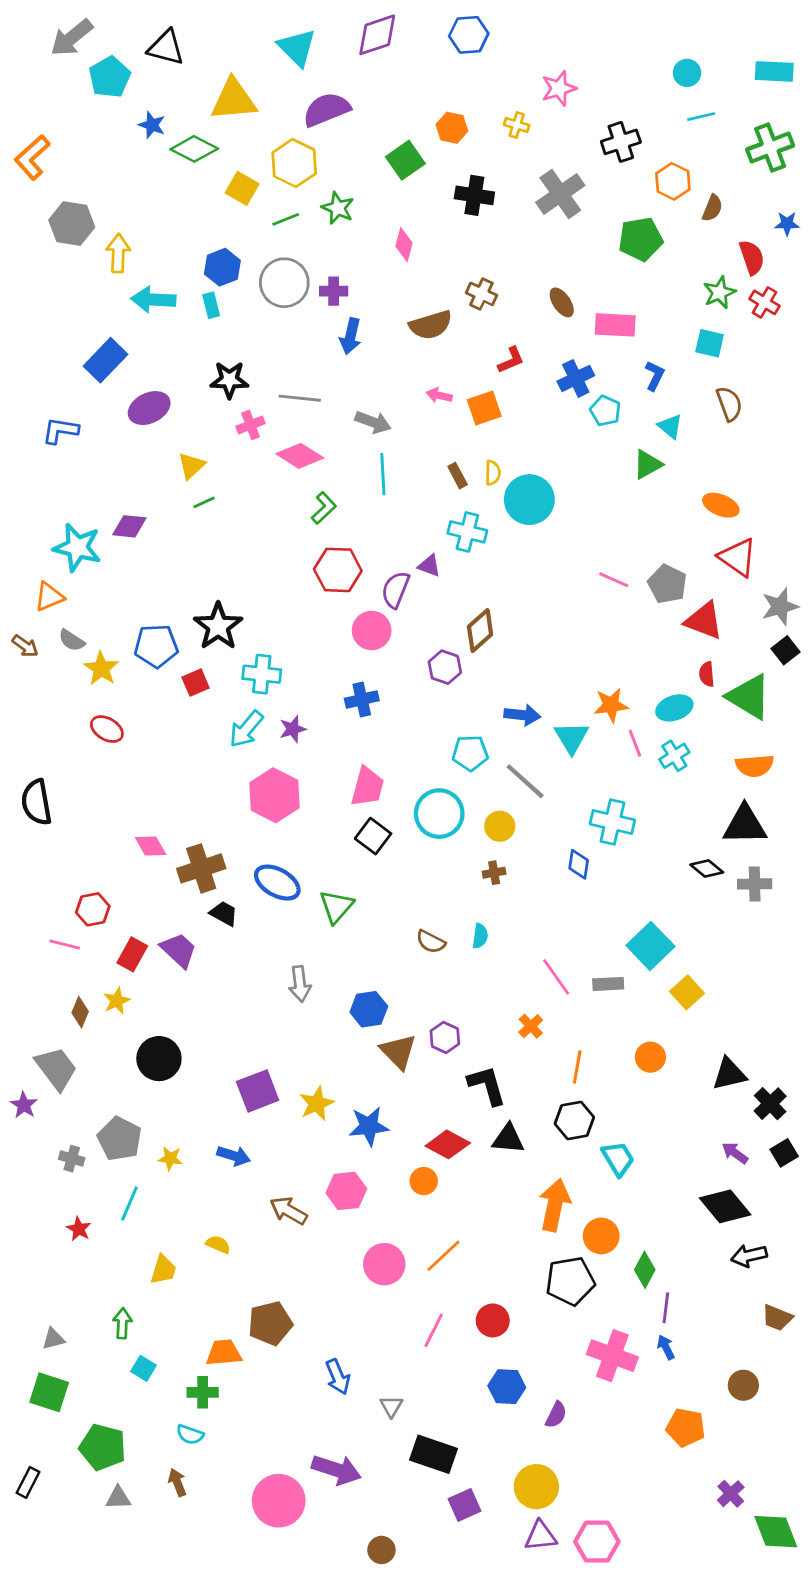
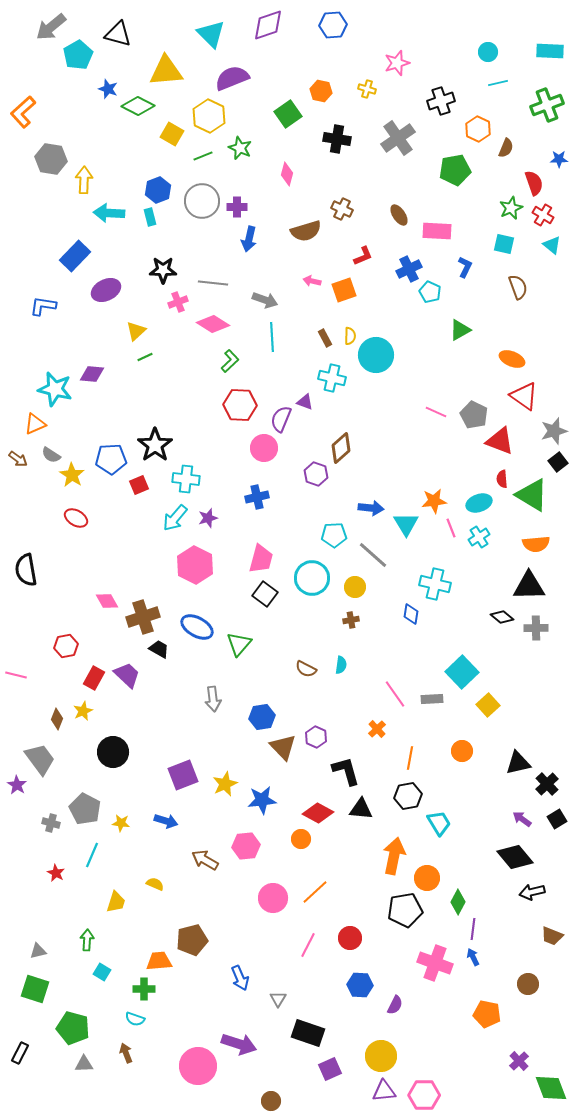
cyan triangle: (670, 426) -> (552, 245), moved
pink line: (65, 945) -> (16, 675), moved

